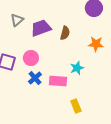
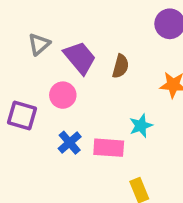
purple trapezoid: (41, 28) -> (80, 58), turned 70
pink circle: (31, 58) -> (63, 95), moved

